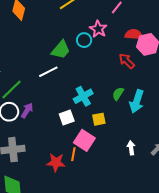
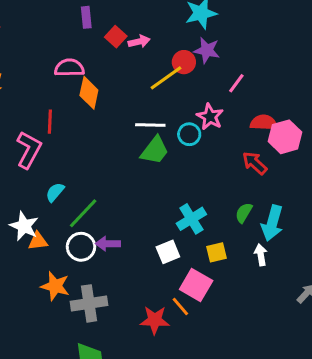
white line: (48, 72) -> (150, 125), moved, turned 30
purple arrow: (27, 110) -> (108, 244), turned -119
white arrow: (131, 148) -> (261, 255), moved
orange line: (73, 154) -> (180, 307), turned -48

